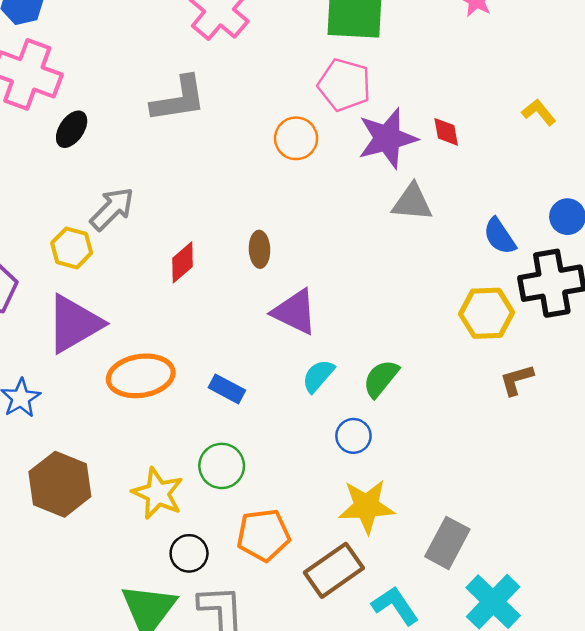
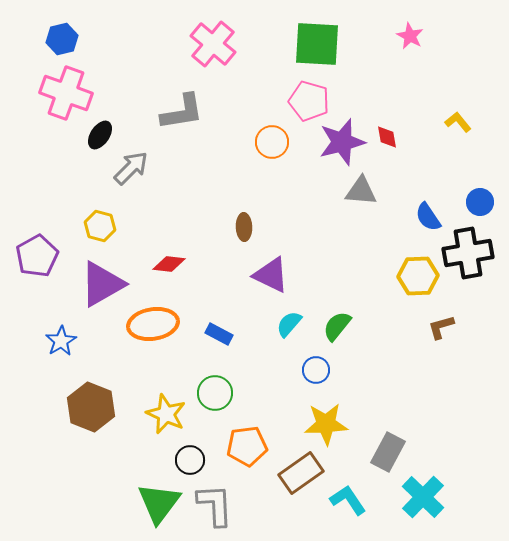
gray arrow: (112, 209) -> (131, 168), moved
red diamond: (182, 262) -> (169, 264), moved, turned 48

